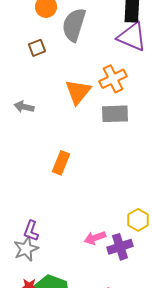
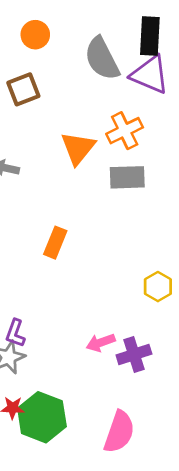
gray semicircle: (74, 25) -> (102, 59), moved, turned -44
brown square: (37, 48) -> (23, 89), size x1.4
yellow hexagon: (138, 220) -> (158, 287), moved

